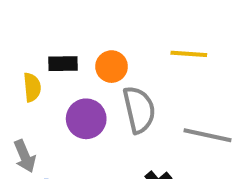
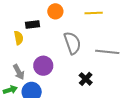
orange circle: (112, 67) -> (55, 11), moved
purple circle: (86, 119) -> (43, 66), moved

